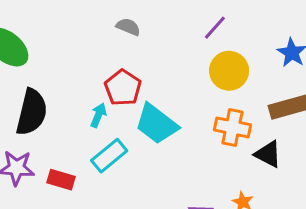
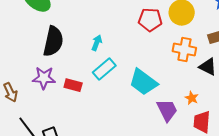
red pentagon: (123, 88) -> (150, 20), moved, turned -30
cyan trapezoid: (156, 124) -> (143, 82), moved

